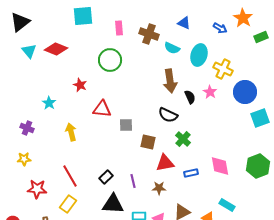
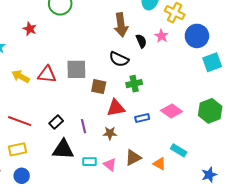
red triangle: (102, 109) -> (47, 74), moved
gray square: (126, 125) -> (76, 69), size x1.5
yellow arrow: (71, 132) -> (21, 76), turned -48
green cross: (183, 139) -> (134, 84), turned 35
pink diamond: (220, 166) -> (172, 111), turned -45
red line: (70, 176) -> (20, 121), turned -40
yellow rectangle: (68, 204) -> (18, 149), turned 42

